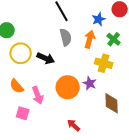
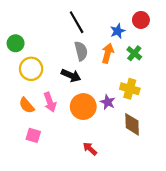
black arrow: (46, 58) -> (71, 75), moved
yellow cross: (104, 63) -> (130, 89), moved
pink arrow: (38, 95) -> (50, 102), moved

